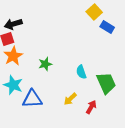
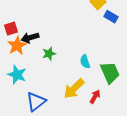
black arrow: (13, 24) -> (30, 38), moved
blue triangle: (32, 99) -> (36, 102), moved, turned -35
yellow arrow: (70, 99) -> (74, 89), size x1.6

